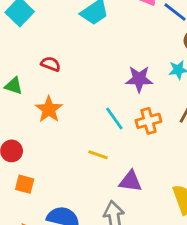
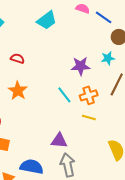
yellow line: (98, 155) -> (89, 117), moved
purple triangle: (131, 181) -> (59, 141), moved

